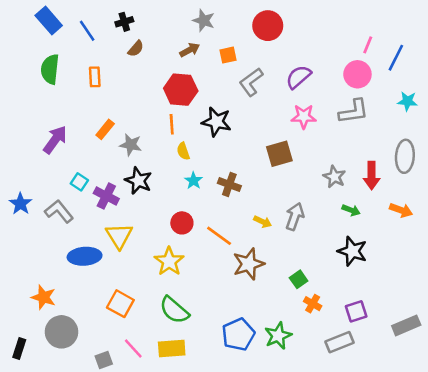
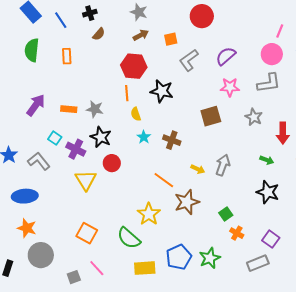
gray star: (204, 20) -> (139, 12), moved
orange rectangle: (105, 129) -> (69, 109), moved, turned 56
gray star: (334, 177) -> (254, 117), moved
red circle: (182, 223) -> (112, 163), moved
blue ellipse: (85, 256) -> (25, 196), moved
yellow star: (169, 261) -> (149, 214), moved
purple square: (356, 311) -> (271, 239), turned -36
yellow rectangle: (172, 349) -> (145, 268), moved

